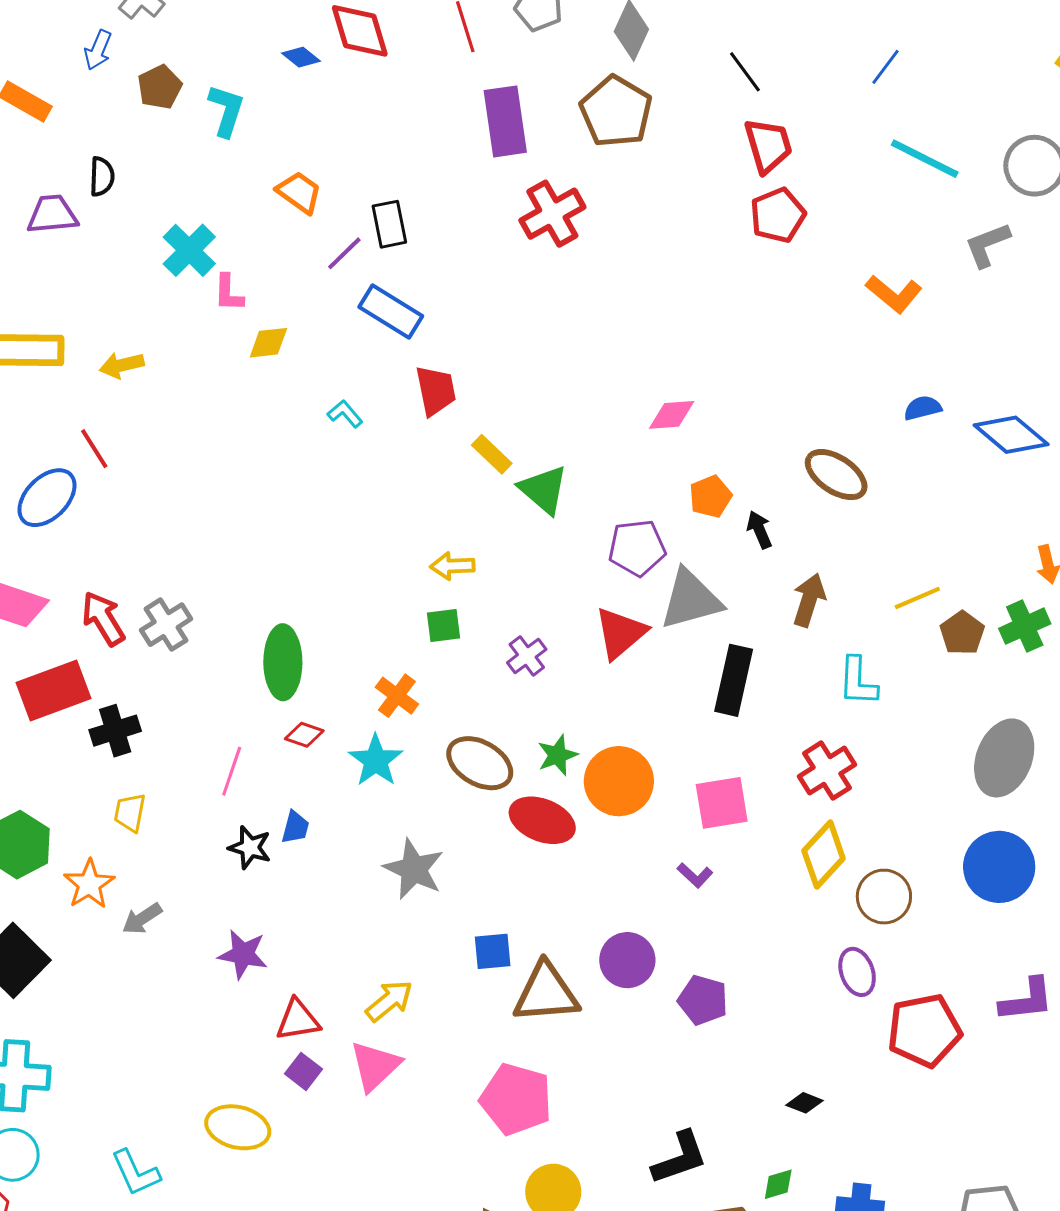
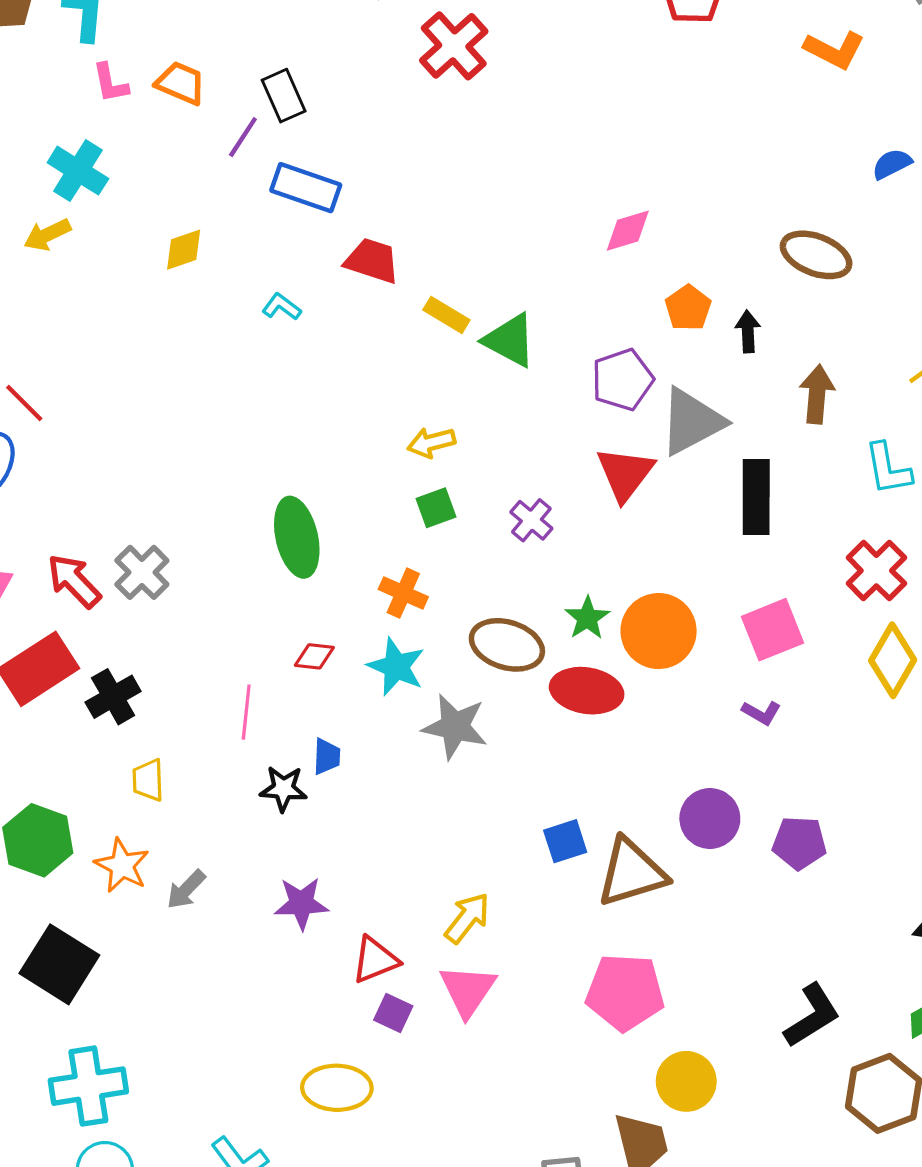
pink L-shape: (229, 293) -> (110, 83), moved
yellow arrow: (122, 365) -> (47, 235), moved
red trapezoid: (436, 391) -> (372, 261), turned -48
black arrow: (759, 530) -> (748, 331), turned 33
green ellipse: (283, 662) -> (297, 537), moved
gray star: (414, 869) -> (455, 727), moved

